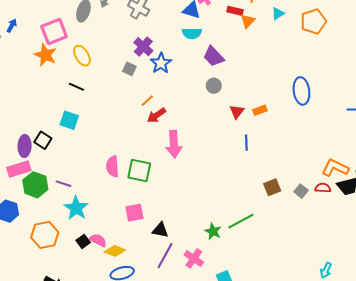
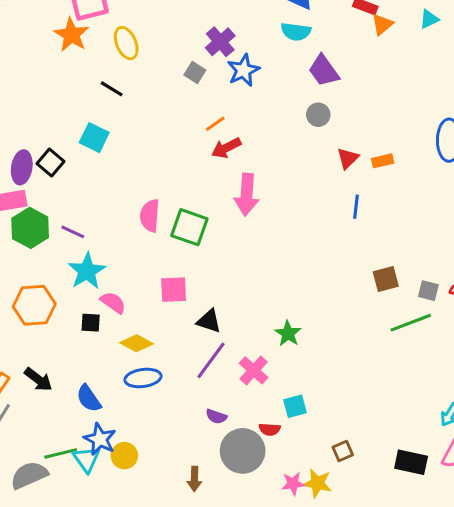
gray square: (301, 191) -> (428, 291), turned -32
green line: (241, 221) -> (411, 323), moved
pink semicircle: (98, 240) -> (113, 303), moved
black square: (83, 241) -> (91, 323), turned 32

